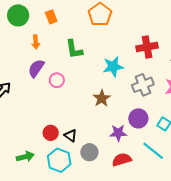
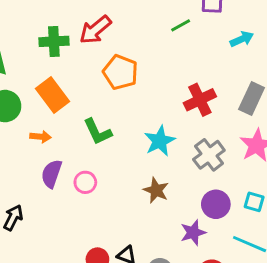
orange rectangle: (51, 17) -> (52, 95), size x1.6
orange arrow: (36, 42) -> (40, 137), turned -64

